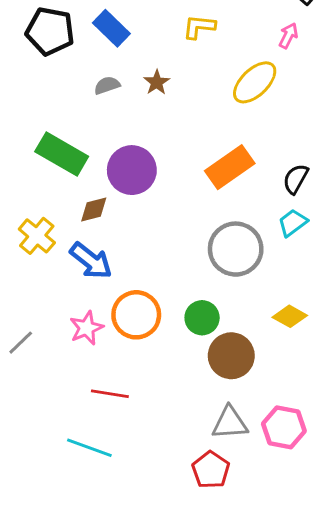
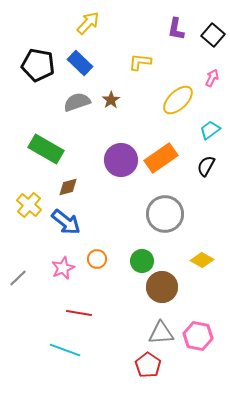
pink arrow: (288, 36) -> (212, 78), moved
gray semicircle: (107, 85) -> (77, 102), size x1.5
purple circle: (132, 170) -> (121, 160), moved
cyan trapezoid: (293, 223) -> (210, 130), moved
orange circle: (136, 315) -> (97, 259), size x0.6

